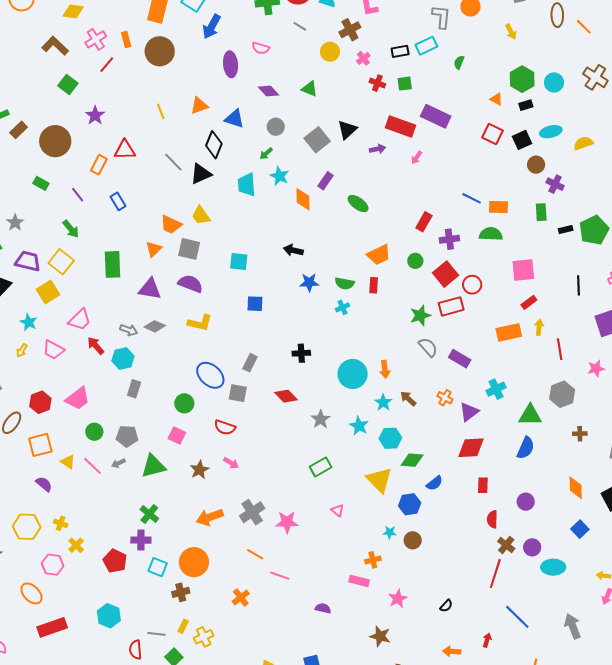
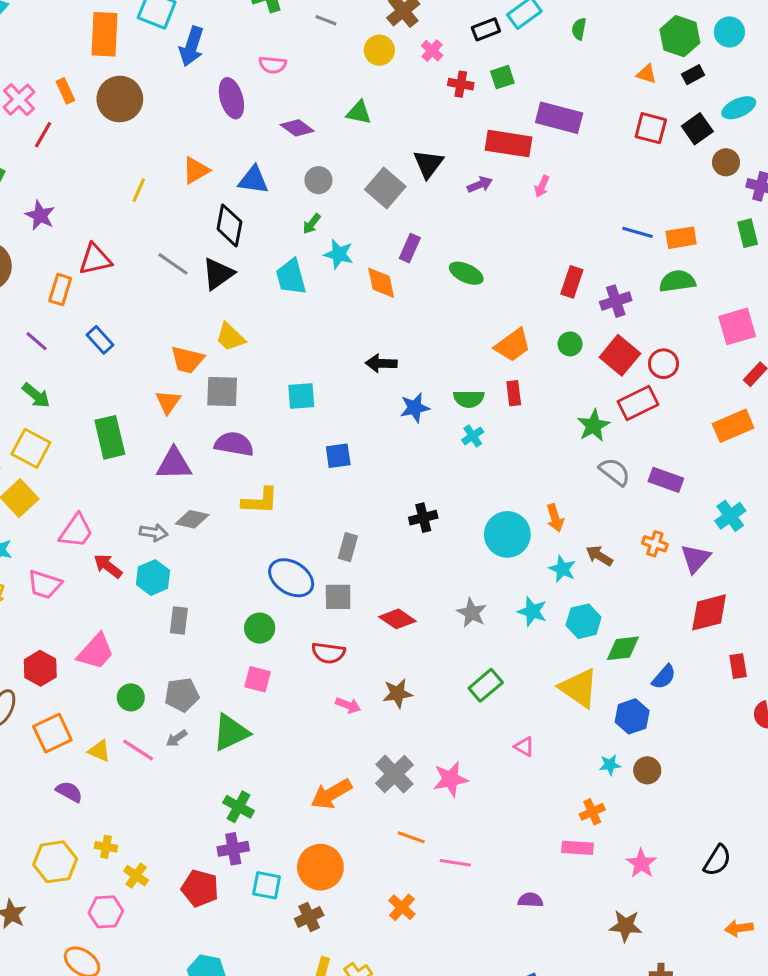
yellow line: (161, 111) -> (139, 190), turned 56
red diamond: (286, 396) -> (397, 619), moved
brown star: (199, 470) -> (397, 693), moved, turned 30
black semicircle: (446, 606) -> (717, 860), size x1.5

